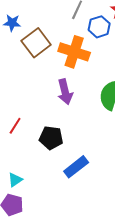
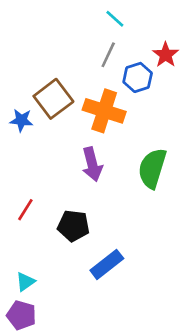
blue star: (12, 23) -> (21, 120), moved

